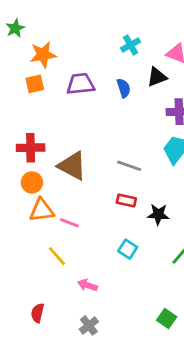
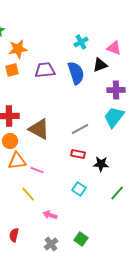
blue semicircle: (124, 88) -> (76, 73), size x1.6
gray line: (129, 166) -> (80, 129), turned -48
green square: (167, 319) -> (81, 239), moved

